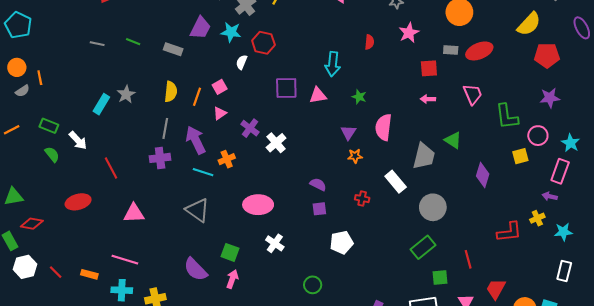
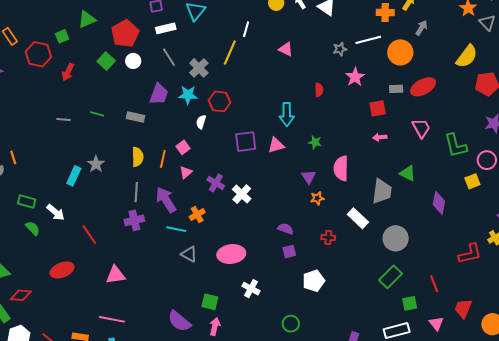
gray triangle: (198, 210) -> (189, 254), moved, size x0.7

